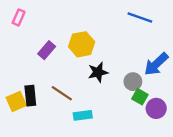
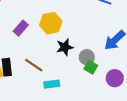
gray circle: (133, 82) -> (87, 57), moved
green square: (140, 97) -> (91, 67), moved

